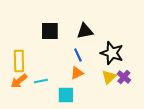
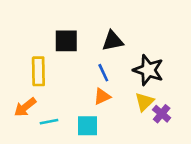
yellow rectangle: (19, 61) -> (38, 71), moved
purple cross: (124, 77) -> (162, 114), moved
cyan line: (41, 81) -> (49, 122), moved

